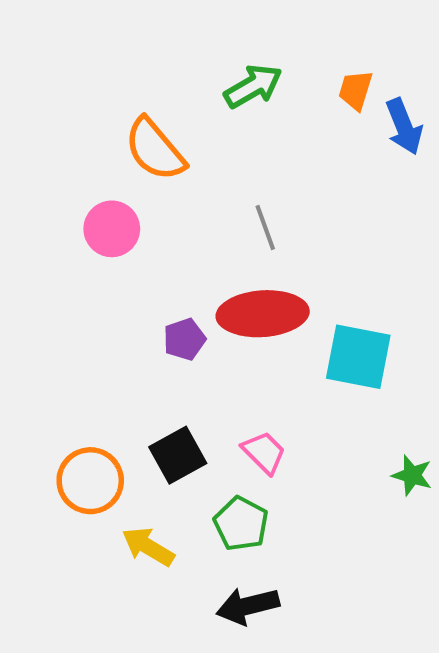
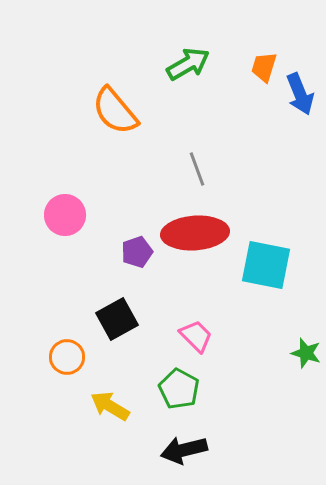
pink circle: (112, 229) -> (65, 215), moved
black square: (178, 455) -> (117, 319), moved
orange circle: (90, 481) -> (67, 357), size x0.7

